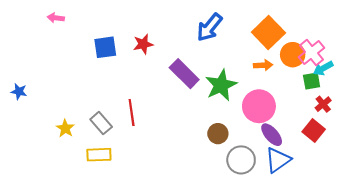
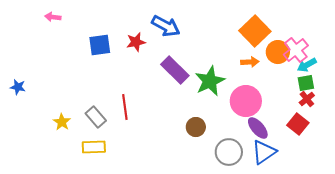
blue arrow: (209, 27) -> (166, 26), moved, turned -100
green square: (312, 81) -> (306, 83), moved
brown circle: (218, 134) -> (196, 127), moved

